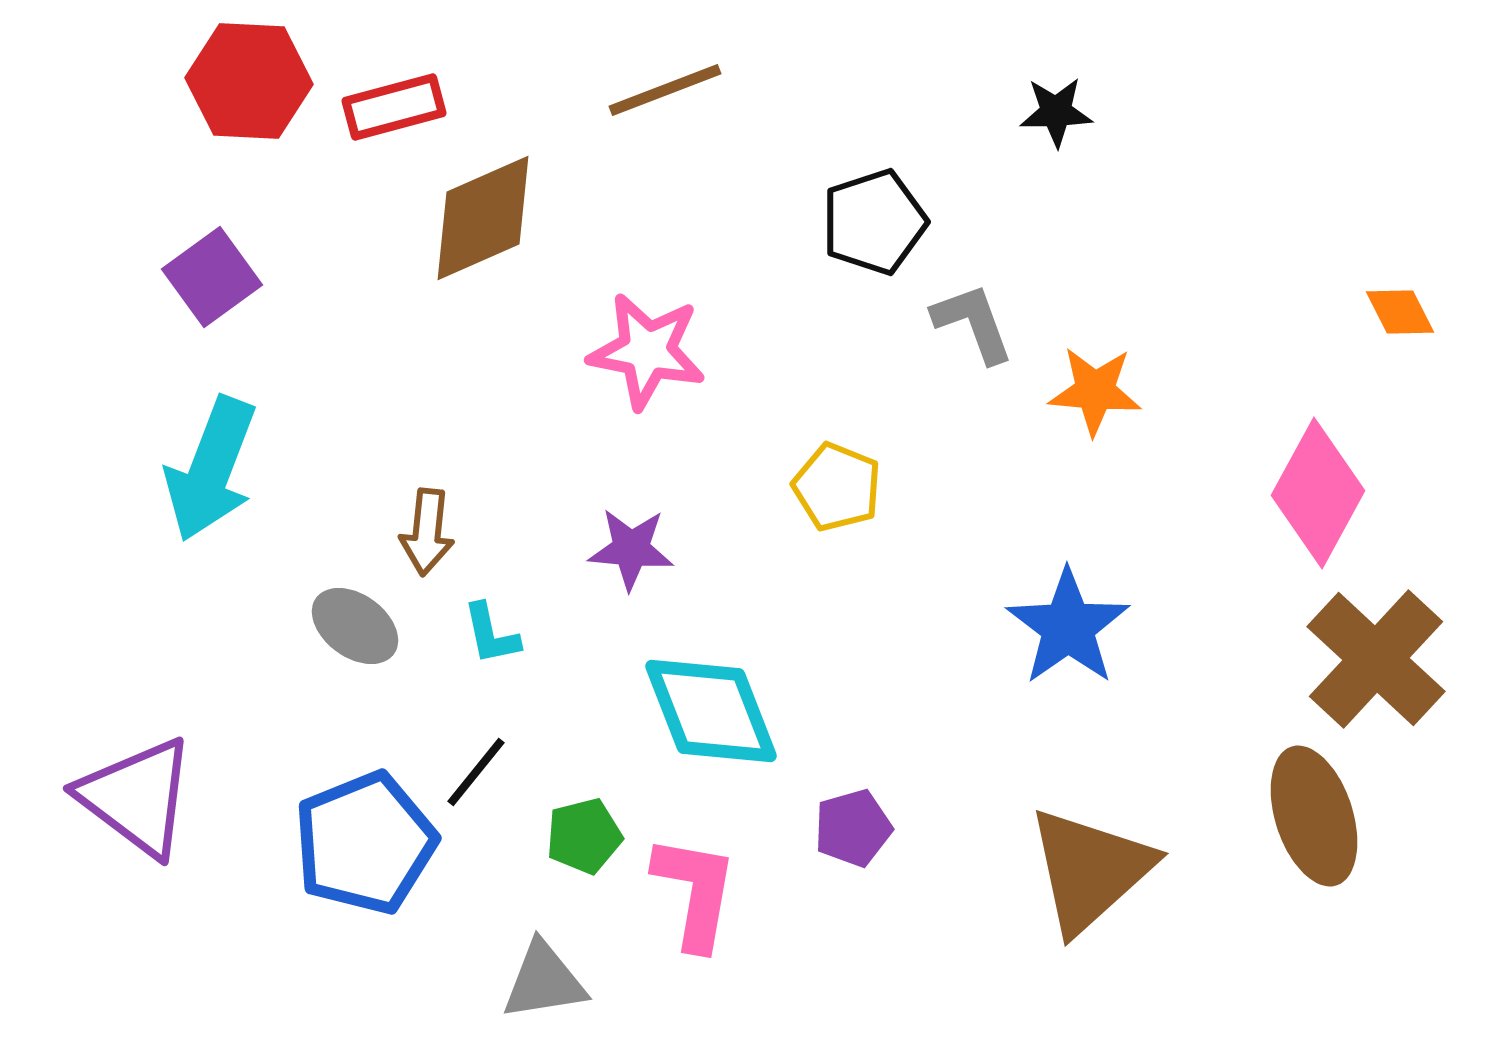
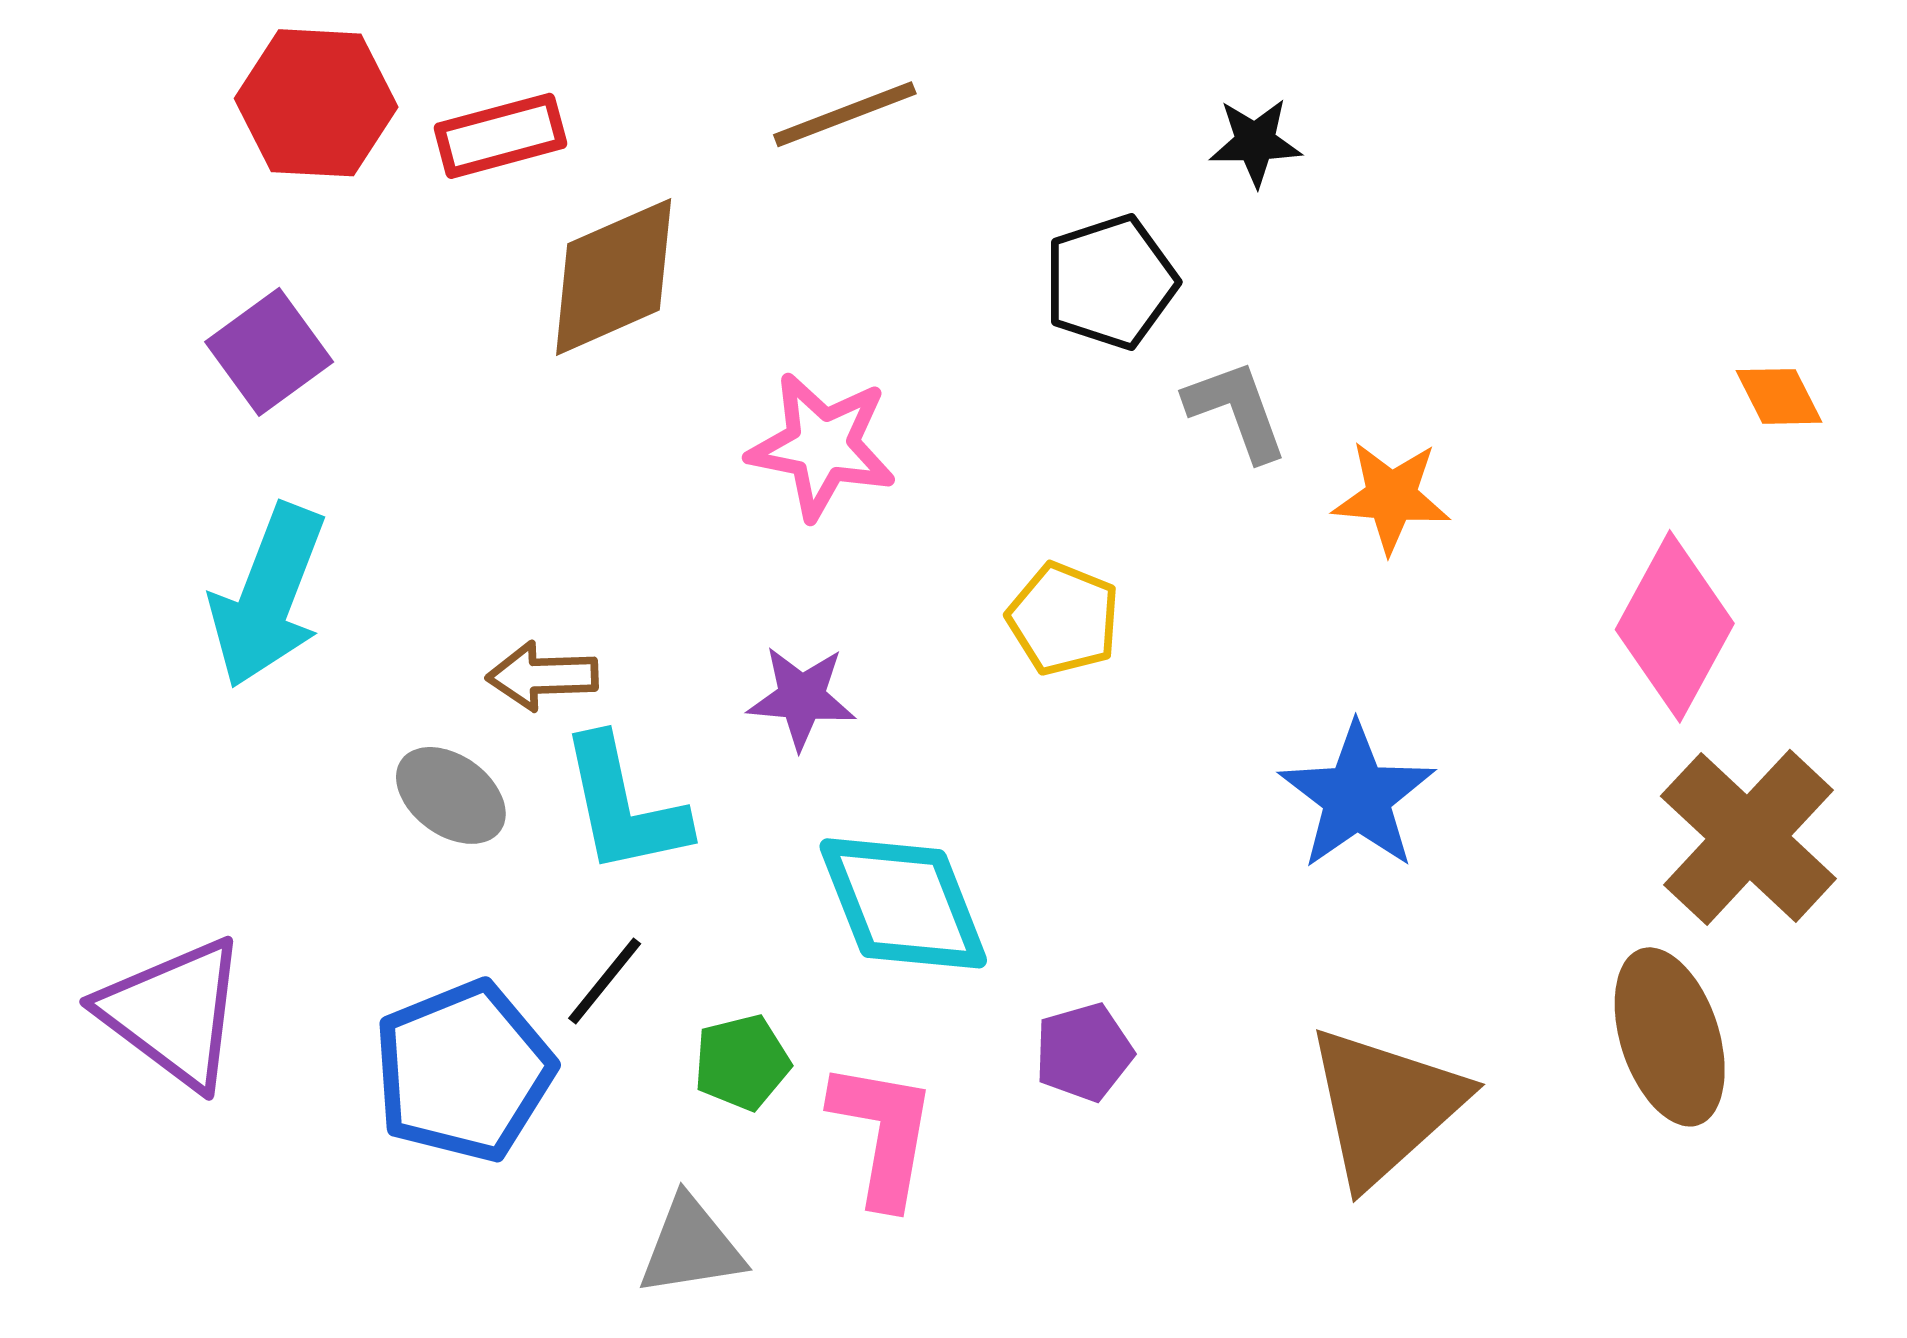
black star: (1056, 112) -> (1255, 142), moved
brown arrow: (427, 532) -> (542, 676), turned 82
cyan L-shape: (491, 634) -> (624, 806), size x1.8

